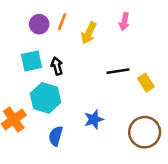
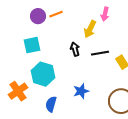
orange line: (62, 22) -> (56, 14), turned 48
yellow arrow: (89, 33) -> (90, 29), moved
black arrow: (57, 66) -> (75, 49), moved

